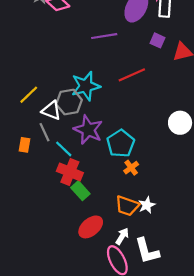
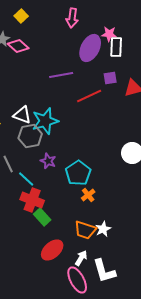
purple square: (158, 40) -> (110, 78), turned -32
red line: (132, 75) -> (89, 96), moved
white triangle: (51, 110) -> (22, 115), moved
purple star: (88, 130) -> (48, 161), size x0.6

